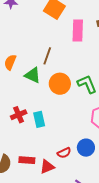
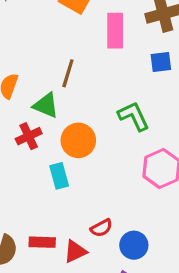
orange circle: (60, 84) -> (78, 140), moved
red cross: (19, 115) -> (29, 136), moved
blue circle: (86, 148) -> (134, 245), moved

